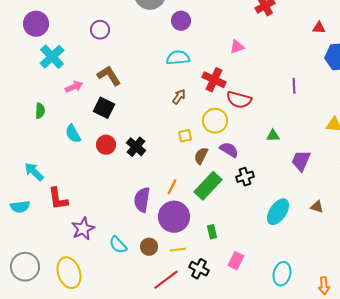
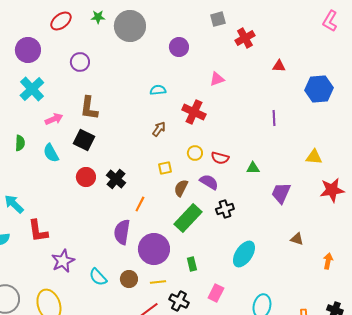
purple circle: (181, 21) -> (179, 47), moved
purple circle: (36, 24) -> (28, 50), moved
red triangle: (319, 28) -> (279, 66), moved
cyan semicircle: (178, 58) -> (158, 90), size x0.7
brown L-shape: (109, 76) -> (89, 108), turned -140
red semicircle: (239, 100) -> (220, 158), moved, size x0.7
yellow circle: (215, 121) -> (195, 153), size x0.6
cyan semicircle: (73, 134) -> (51, 153), moved
orange line: (172, 187) -> (140, 204), moved
cyan ellipse: (278, 212) -> (244, 254), moved

